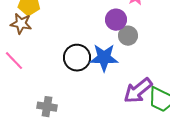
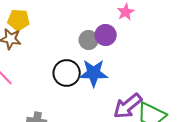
gray circle: (128, 36) -> (89, 40), moved

